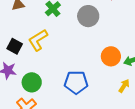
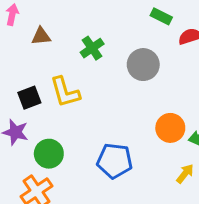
yellow L-shape: (38, 40) -> (65, 92), turned -80
black square: (15, 46) -> (29, 98), turned 35

